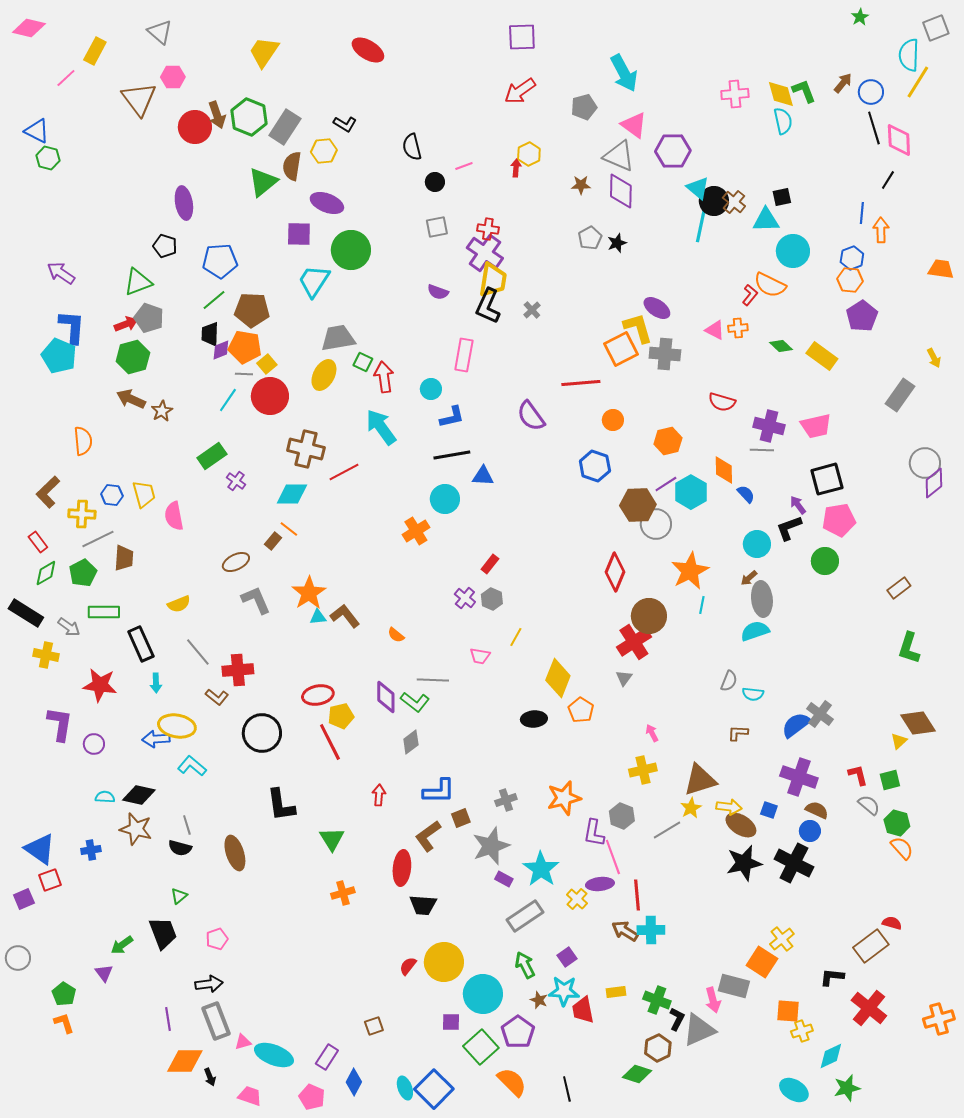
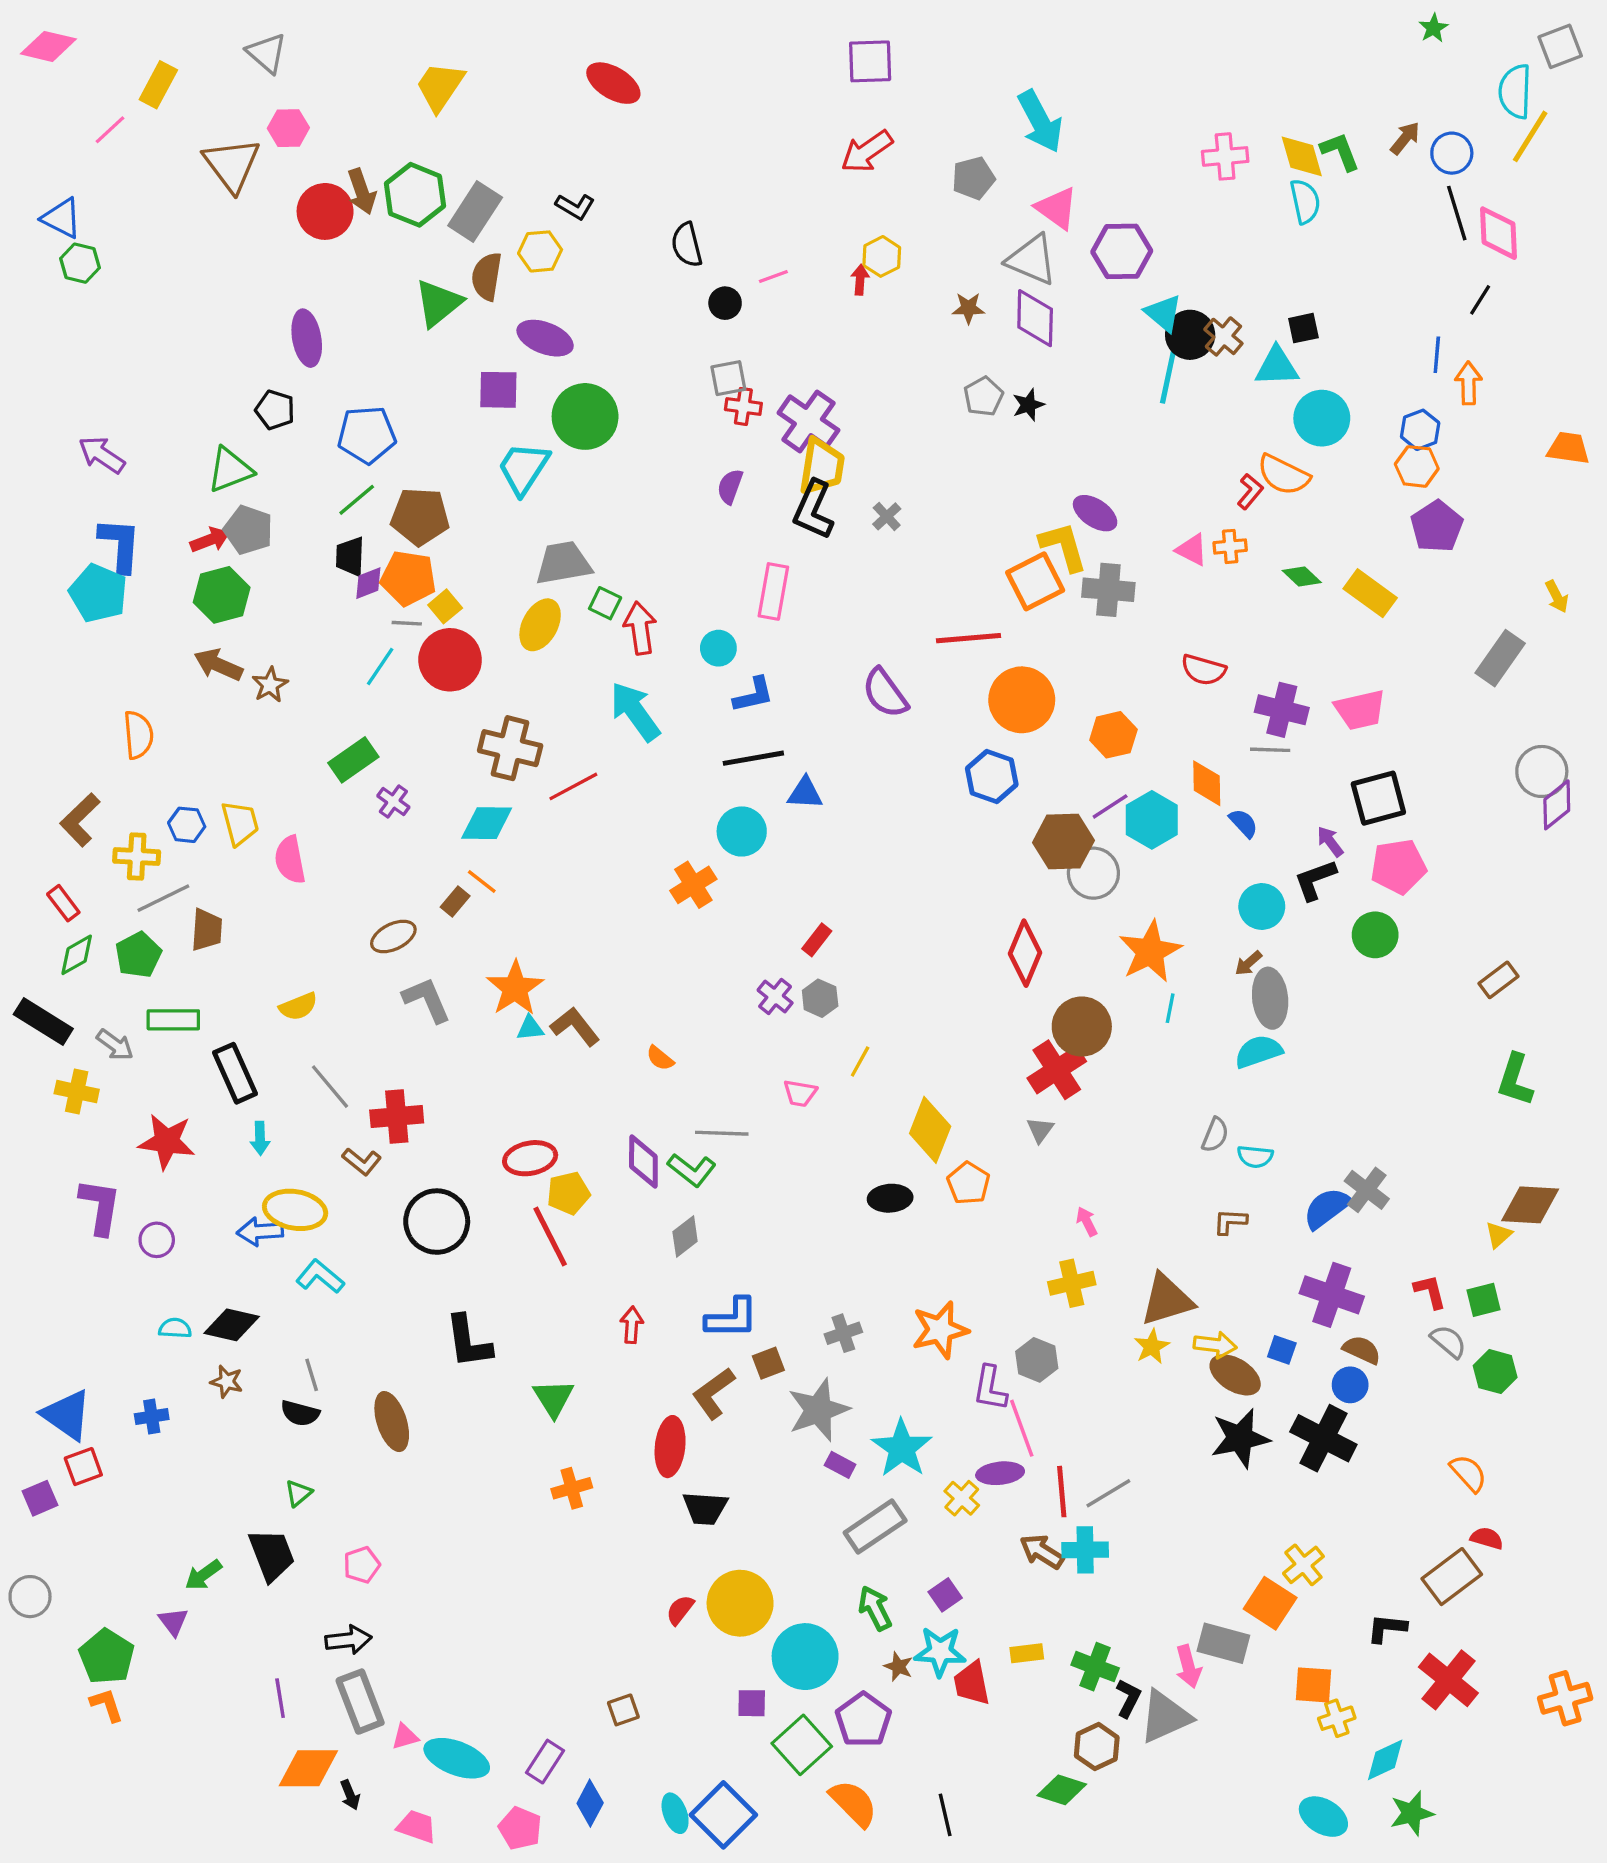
red cross: (488, 229) -> (743, 406), moved
purple semicircle: (438, 292) -> (730, 486), turned 90
orange circle: (613, 420) -> (1022, 700), size x1.8
brown diamond: (918, 723) -> (1530, 1205), turned -54
brown star: (136, 829) -> (227, 1382), size x0.6
gray line: (667, 830) -> (1108, 1493), moved
orange semicircle: (902, 848) -> (1468, 1473), moved
green pentagon: (64, 994) -> (107, 1657), size x1.4

